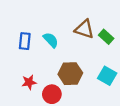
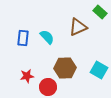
brown triangle: (84, 29) -> (78, 27), turned -42
green rectangle: (106, 37) -> (100, 12), moved

